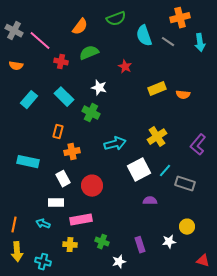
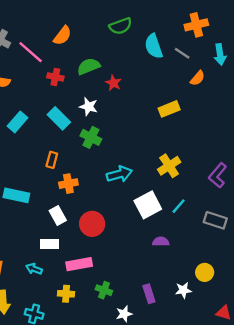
orange semicircle: (80, 27) -> (62, 36), moved
red star: (125, 67) -> (113, 83), moved
white star: (99, 88) -> (89, 107), moved
orange semicircle: (183, 95) -> (198, 78), moved, turned -56
gray rectangle: (185, 184) -> (215, 220), moved

